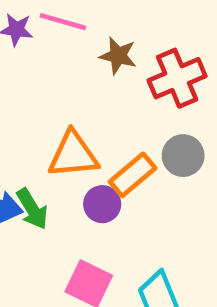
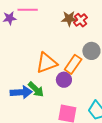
brown star: (118, 56) -> (69, 19), moved
red cross: (177, 78) -> (80, 20), size x0.6

